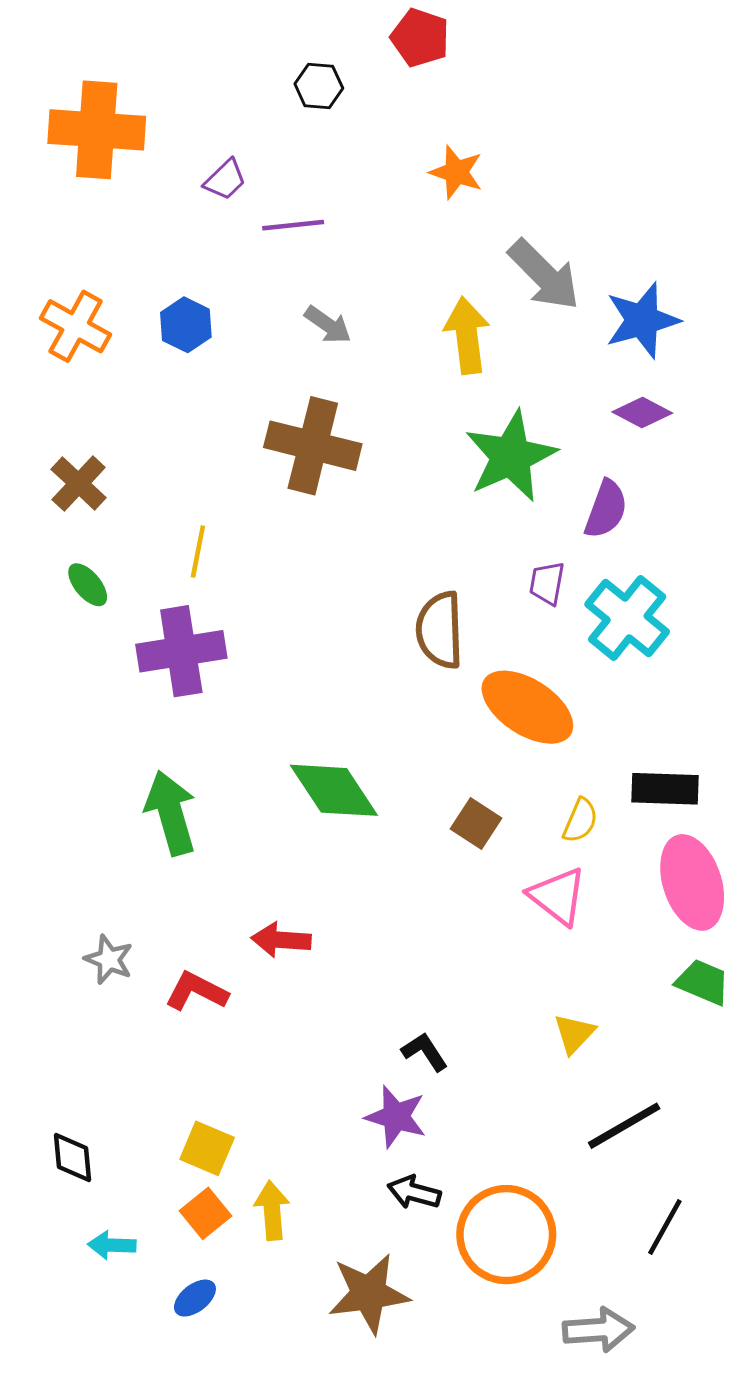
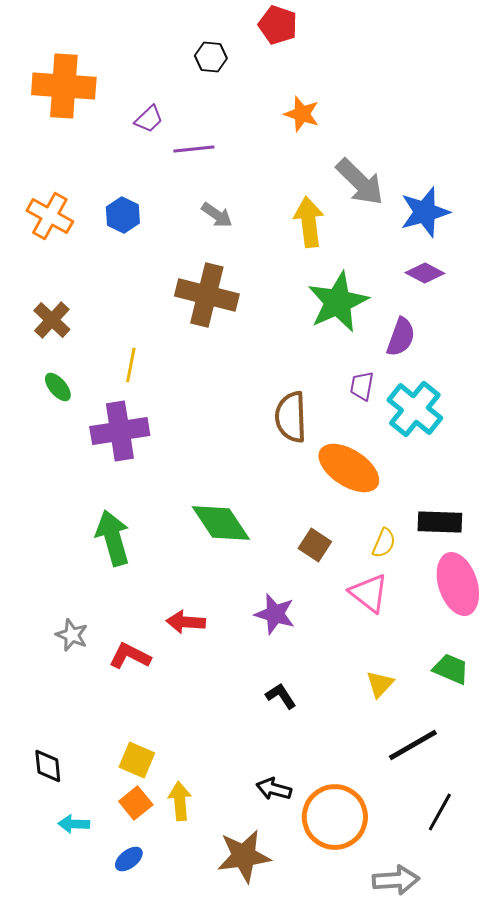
green trapezoid: (703, 982) -> (451, 669), moved
purple star: (396, 1117) -> (275, 614), moved

